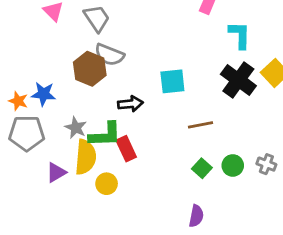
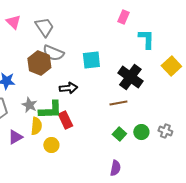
black cross: (238, 80) -> (130, 77), moved
cyan square: (172, 81) -> (91, 60), moved
yellow semicircle: (86, 157) -> (36, 126), size x0.7

